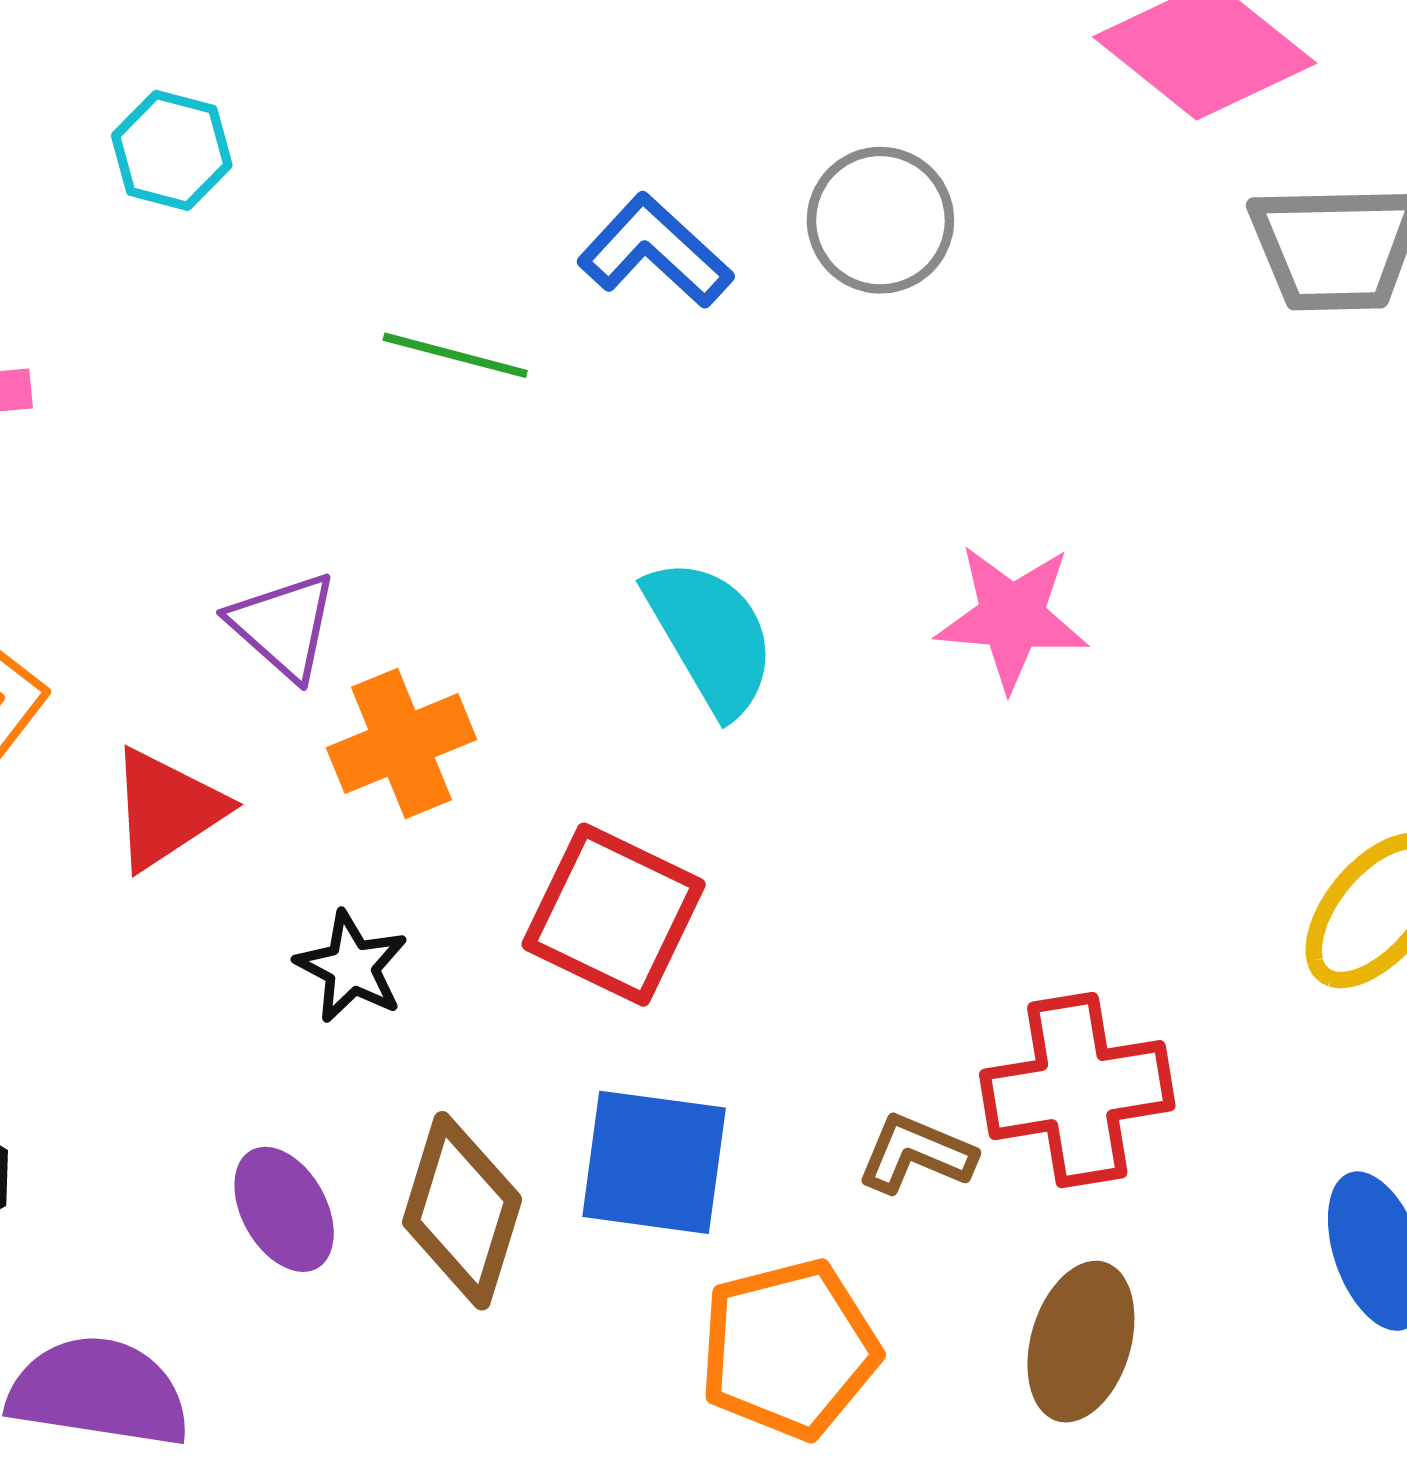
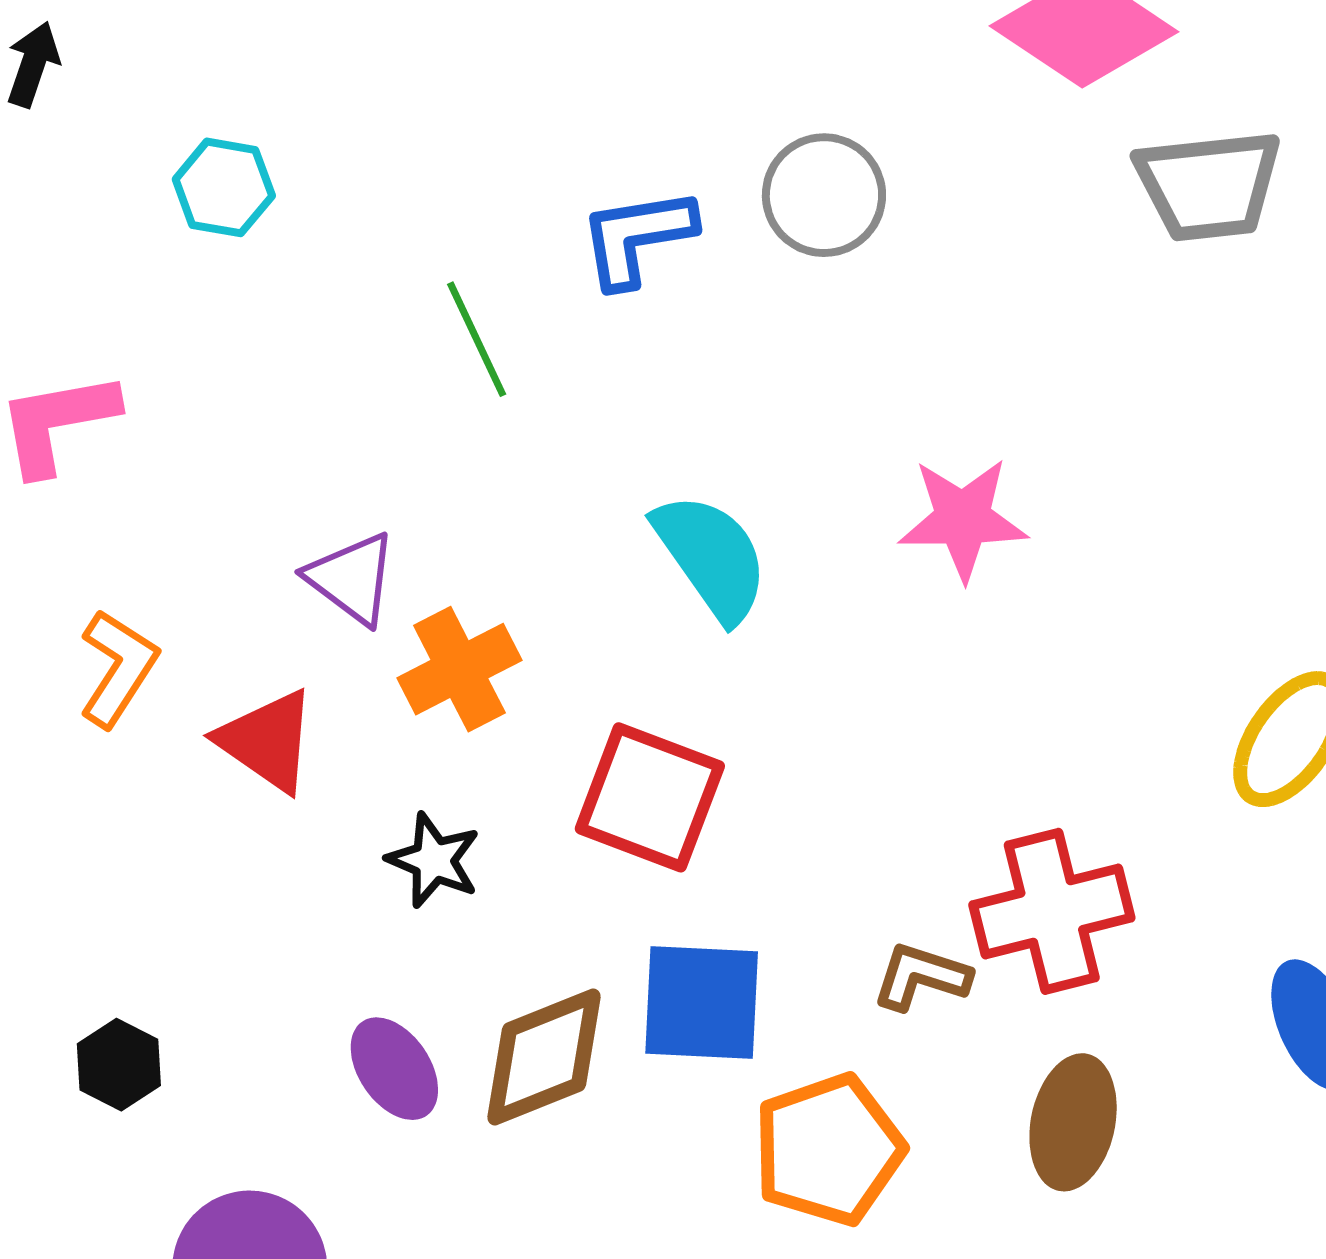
blue L-shape: (655, 251) -> (637, 237), turned -47
green line: (455, 355) -> (477, 339), turned 55
red triangle: (167, 809) -> (267, 741), turned -47
brown diamond: (462, 1211) -> (544, 1057), turned 56

